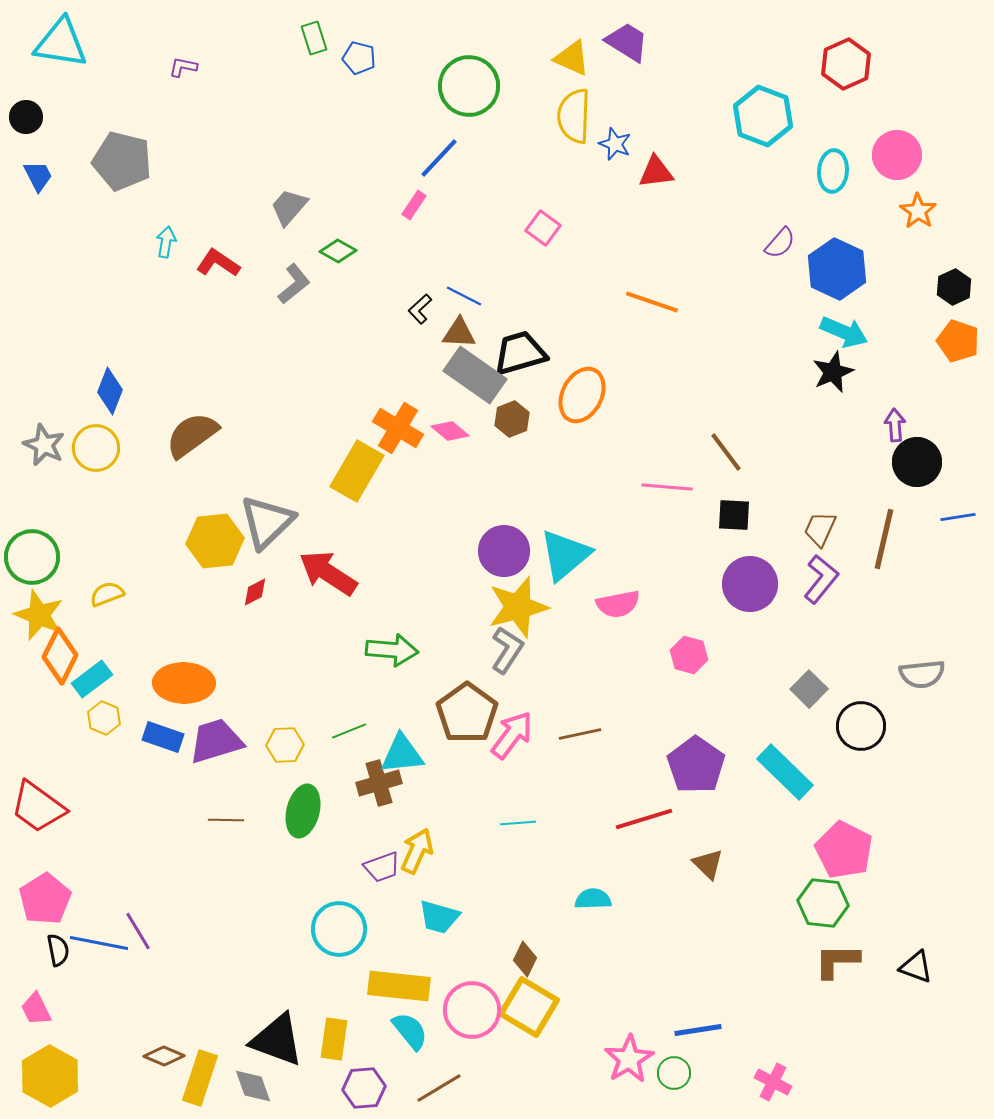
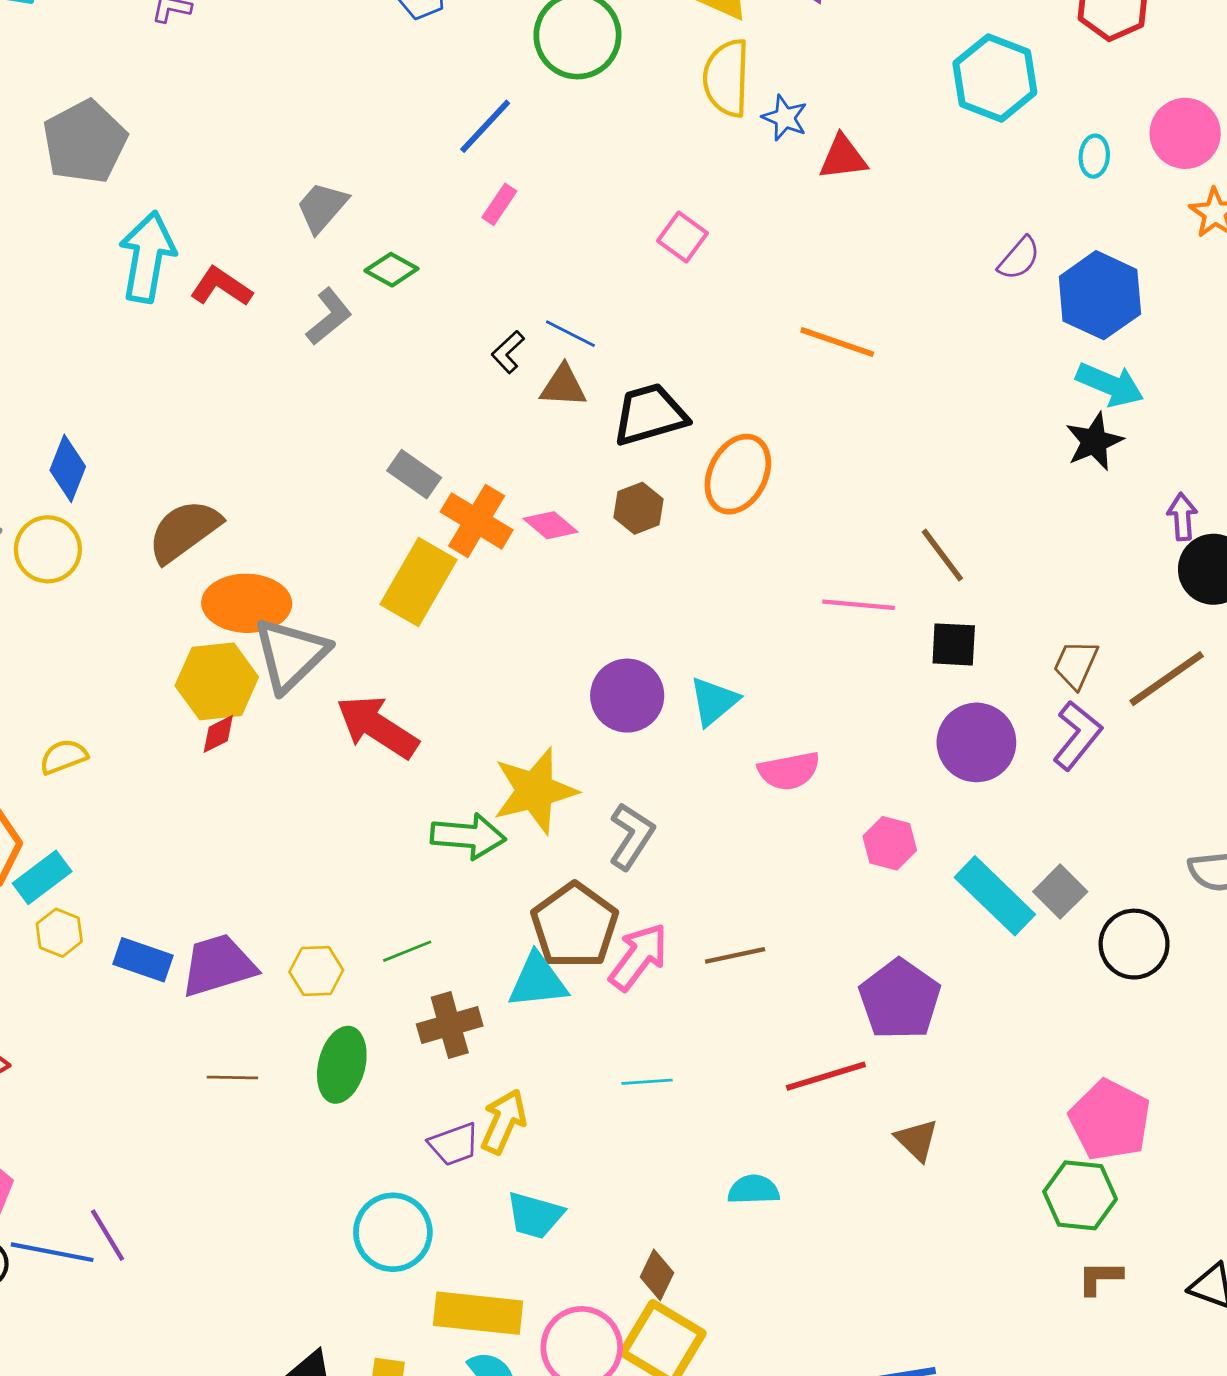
blue line: (439, 158) -> (485, 126), moved
gray pentagon: (122, 161) -> (85, 142), turned 30
cyan ellipse: (833, 171) -> (1094, 156), size x0.7
cyan arrow: (166, 242) -> (147, 257), size x2.0
gray rectangle: (475, 375) -> (414, 474), moved, size x0.6
brown line: (884, 539) -> (1167, 679), turned 42
cyan triangle: (565, 555) -> (714, 701), size x0.7
red diamond: (255, 592) -> (218, 734), moved
yellow star: (518, 607) -> (535, 791), moved
orange ellipse: (184, 683) -> (247, 603), moved
cyan triangle: (402, 754) -> (538, 981), moved
cyan rectangle: (785, 772) -> (995, 896), moved
brown L-shape: (837, 961) -> (1100, 1278), size x0.7

